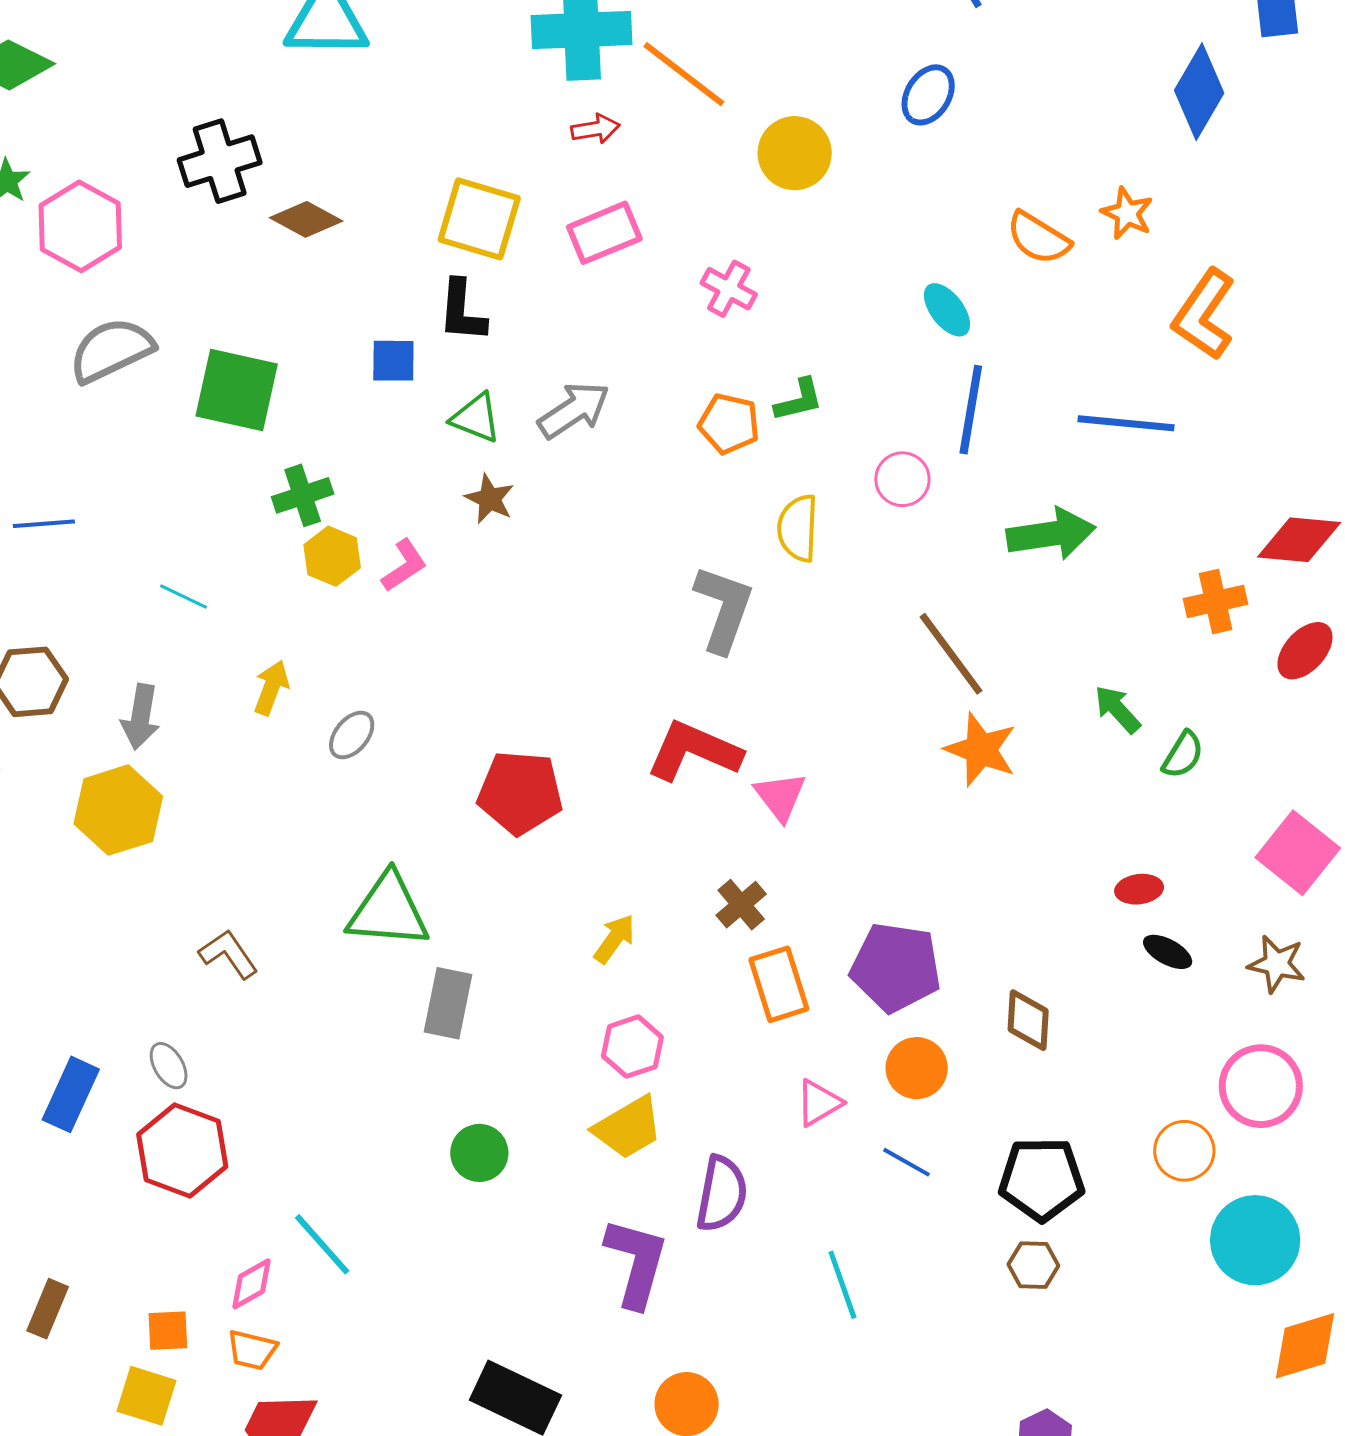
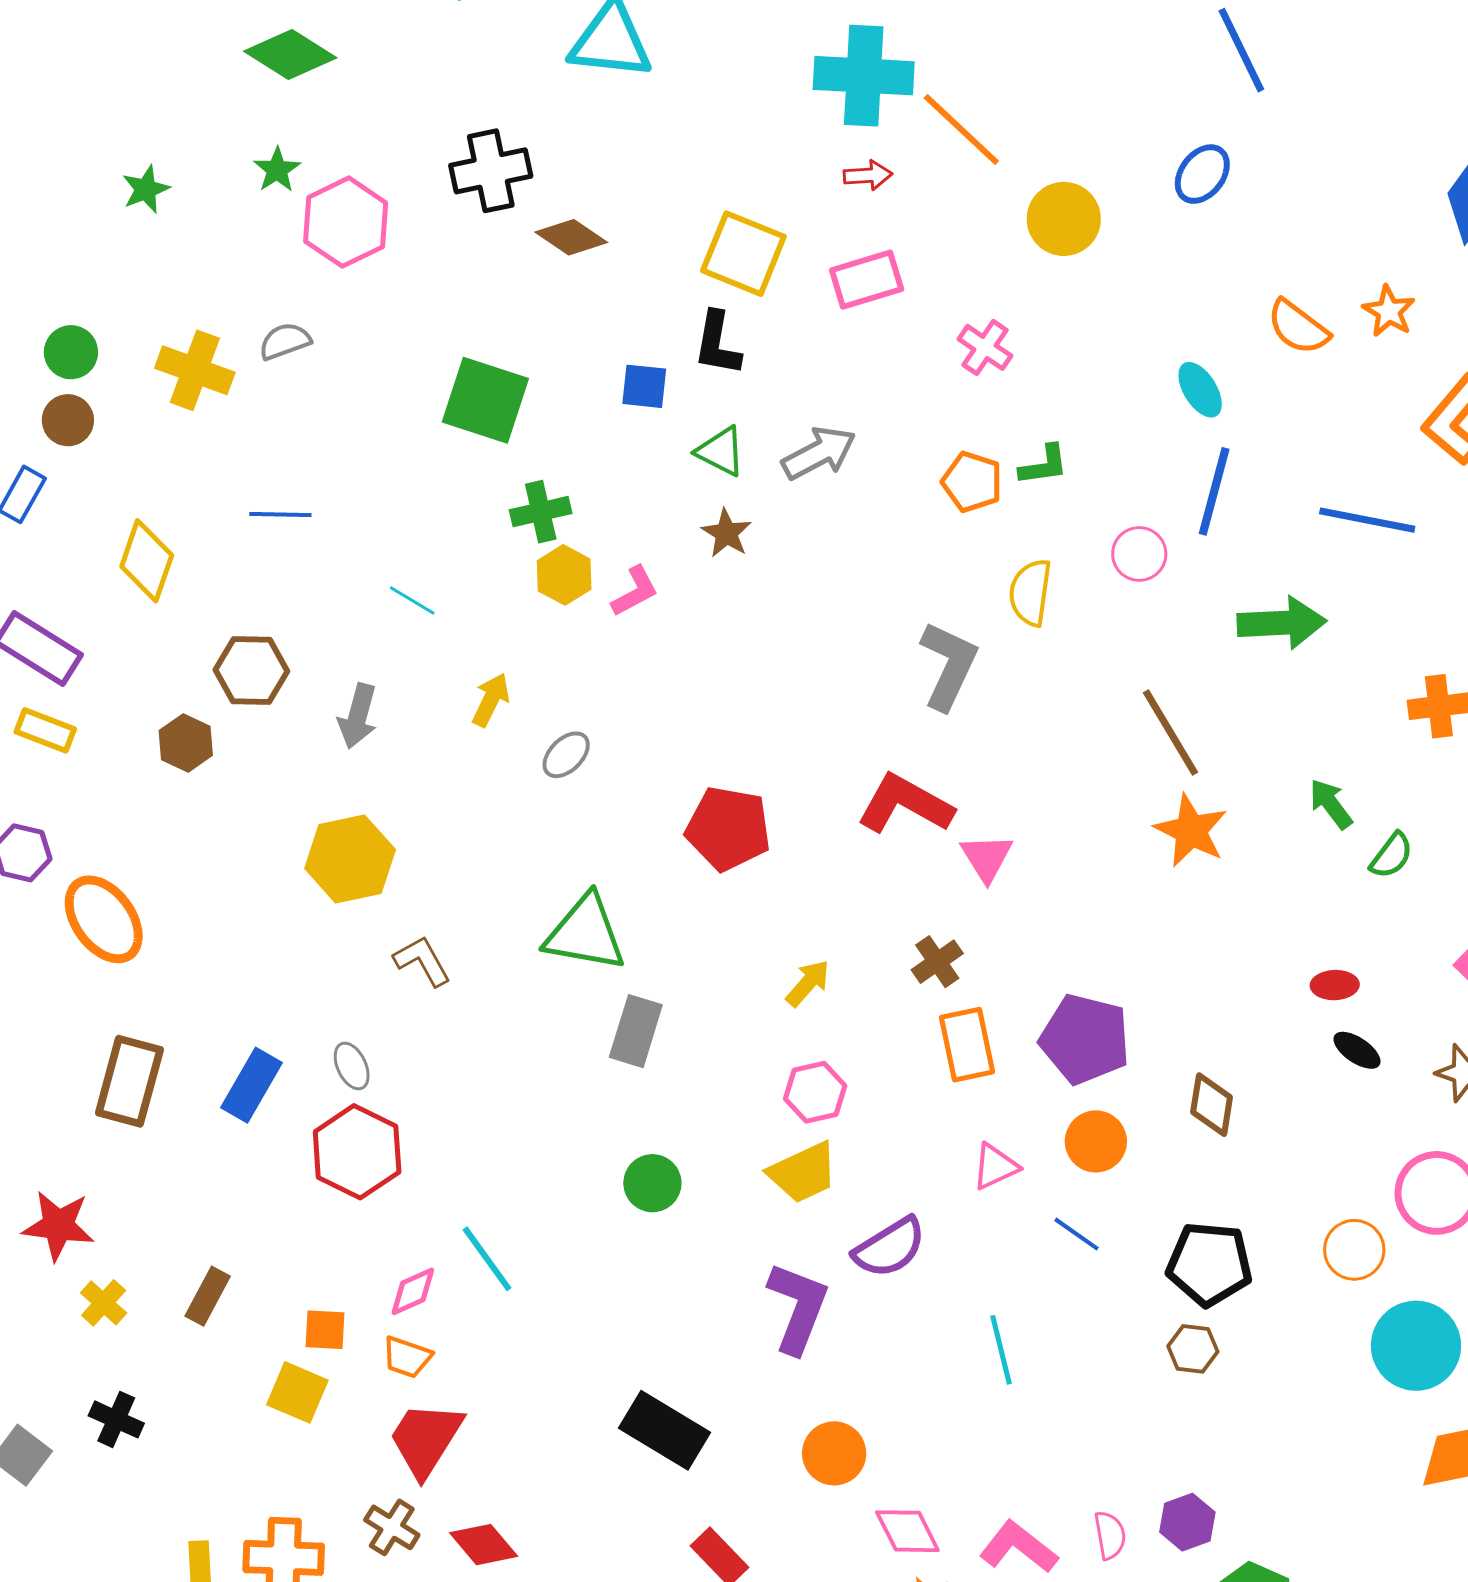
gray semicircle: (111, 350) -> (285, 341), moved, size x0.6
yellow hexagon: (118, 810) -> (350, 859), moved
purple semicircle: (722, 1194) -> (890, 1248), turned 42

